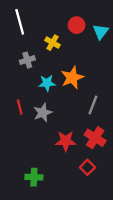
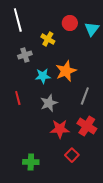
gray star: (43, 113) -> (49, 103), moved
red square: (87, 167) -> (72, 155), moved

